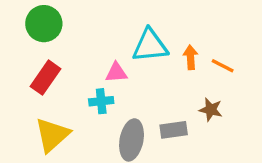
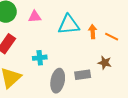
pink triangle: (116, 72) -> (35, 17), moved

